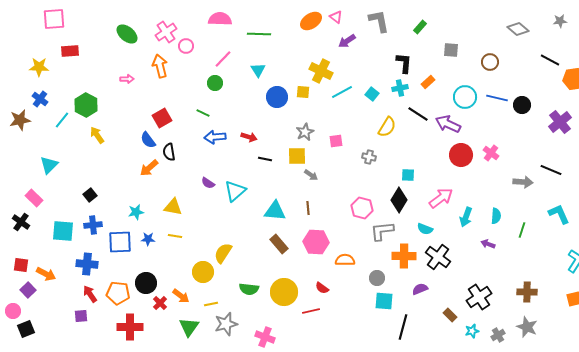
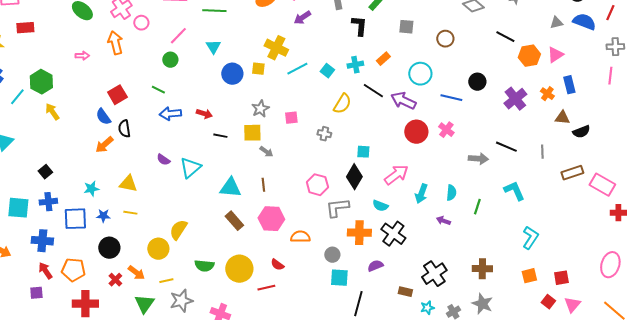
black L-shape: (404, 63) -> (359, 26), moved
blue line: (497, 98) -> (451, 98), moved
black circle: (146, 283) -> (109, 248), moved
brown rectangle: (450, 315) -> (405, 292), turned -32

